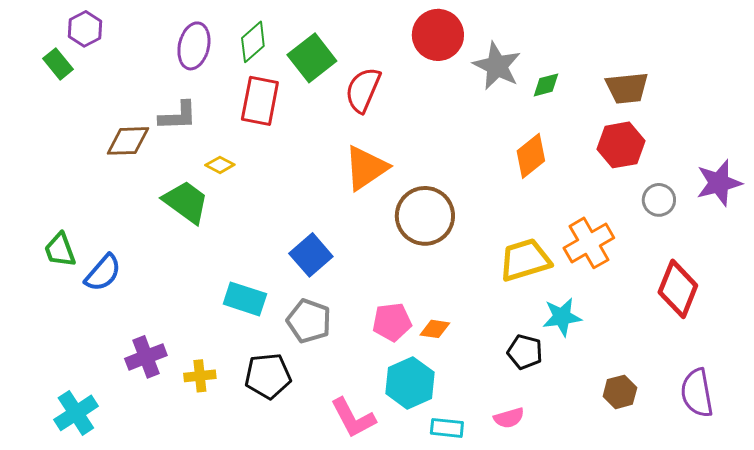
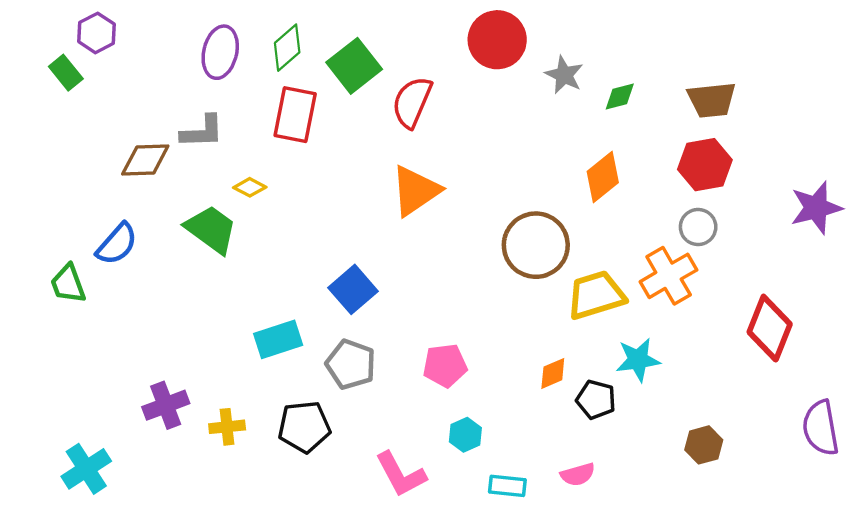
gray star: (497, 66) -> (564, 75), size x0.7
gray circle: (659, 200) -> (698, 227), moved
brown circle: (425, 216) -> (536, 245), moved
blue semicircle: (103, 273) -> (117, 244), moved
cyan rectangle: (245, 299) -> (278, 339), turned -36
orange diamond: (435, 329) -> (553, 373), moved, turned -32
cyan hexagon: (410, 383) -> (465, 435), size x0.6
purple semicircle: (697, 393) -> (821, 428), moved

